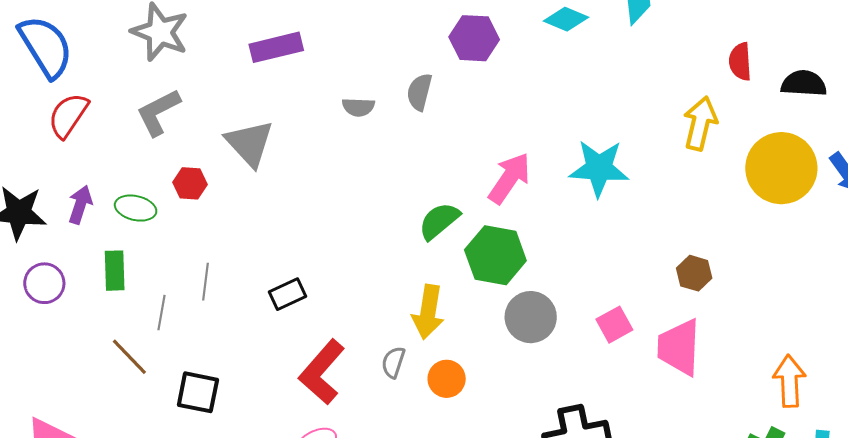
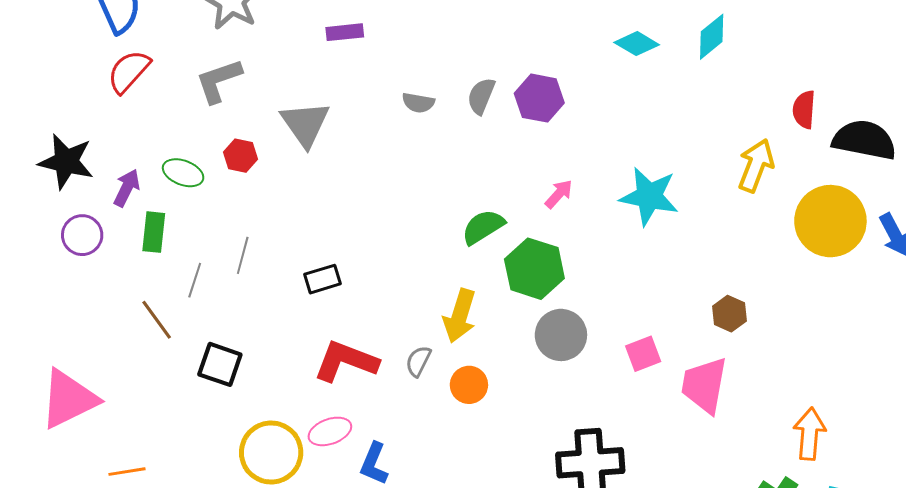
purple hexagon: (474, 38) -> (539, 98), moved
purple rectangle: (276, 47) -> (345, 32), size x0.7
black semicircle: (804, 83) -> (864, 140), size x1.4
pink arrow: (509, 178) -> (559, 194), size x0.6
purple arrow: (80, 205) -> (127, 188), moved
red L-shape: (322, 372) -> (346, 361), turned 62

